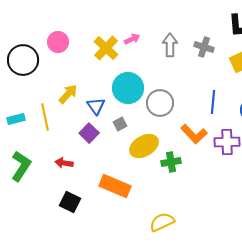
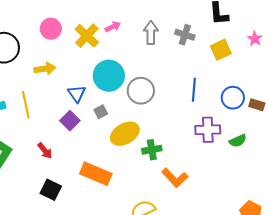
pink circle: (58, 42) -> (51, 29), moved
yellow arrow: (68, 94) -> (45, 69), moved, turned 40
orange L-shape: (194, 134) -> (175, 178), moved
red arrow: (64, 163) -> (45, 151), turned -138

